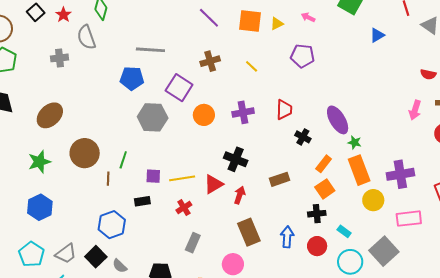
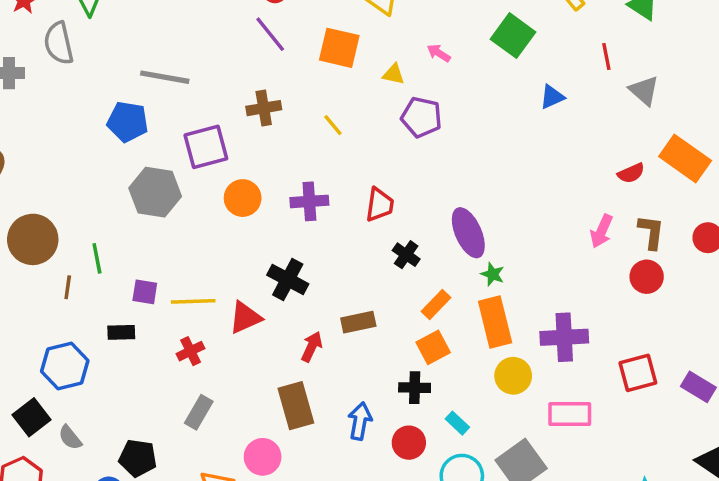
yellow triangle: (277, 24) -> (394, 74), moved, turned 32
red semicircle: (428, 74) -> (631, 173), turned -42
purple square: (179, 88) -> (206, 147), turned 36
green line: (123, 160) -> (97, 258), turned -36
red arrow: (240, 195) -> (312, 347), moved

